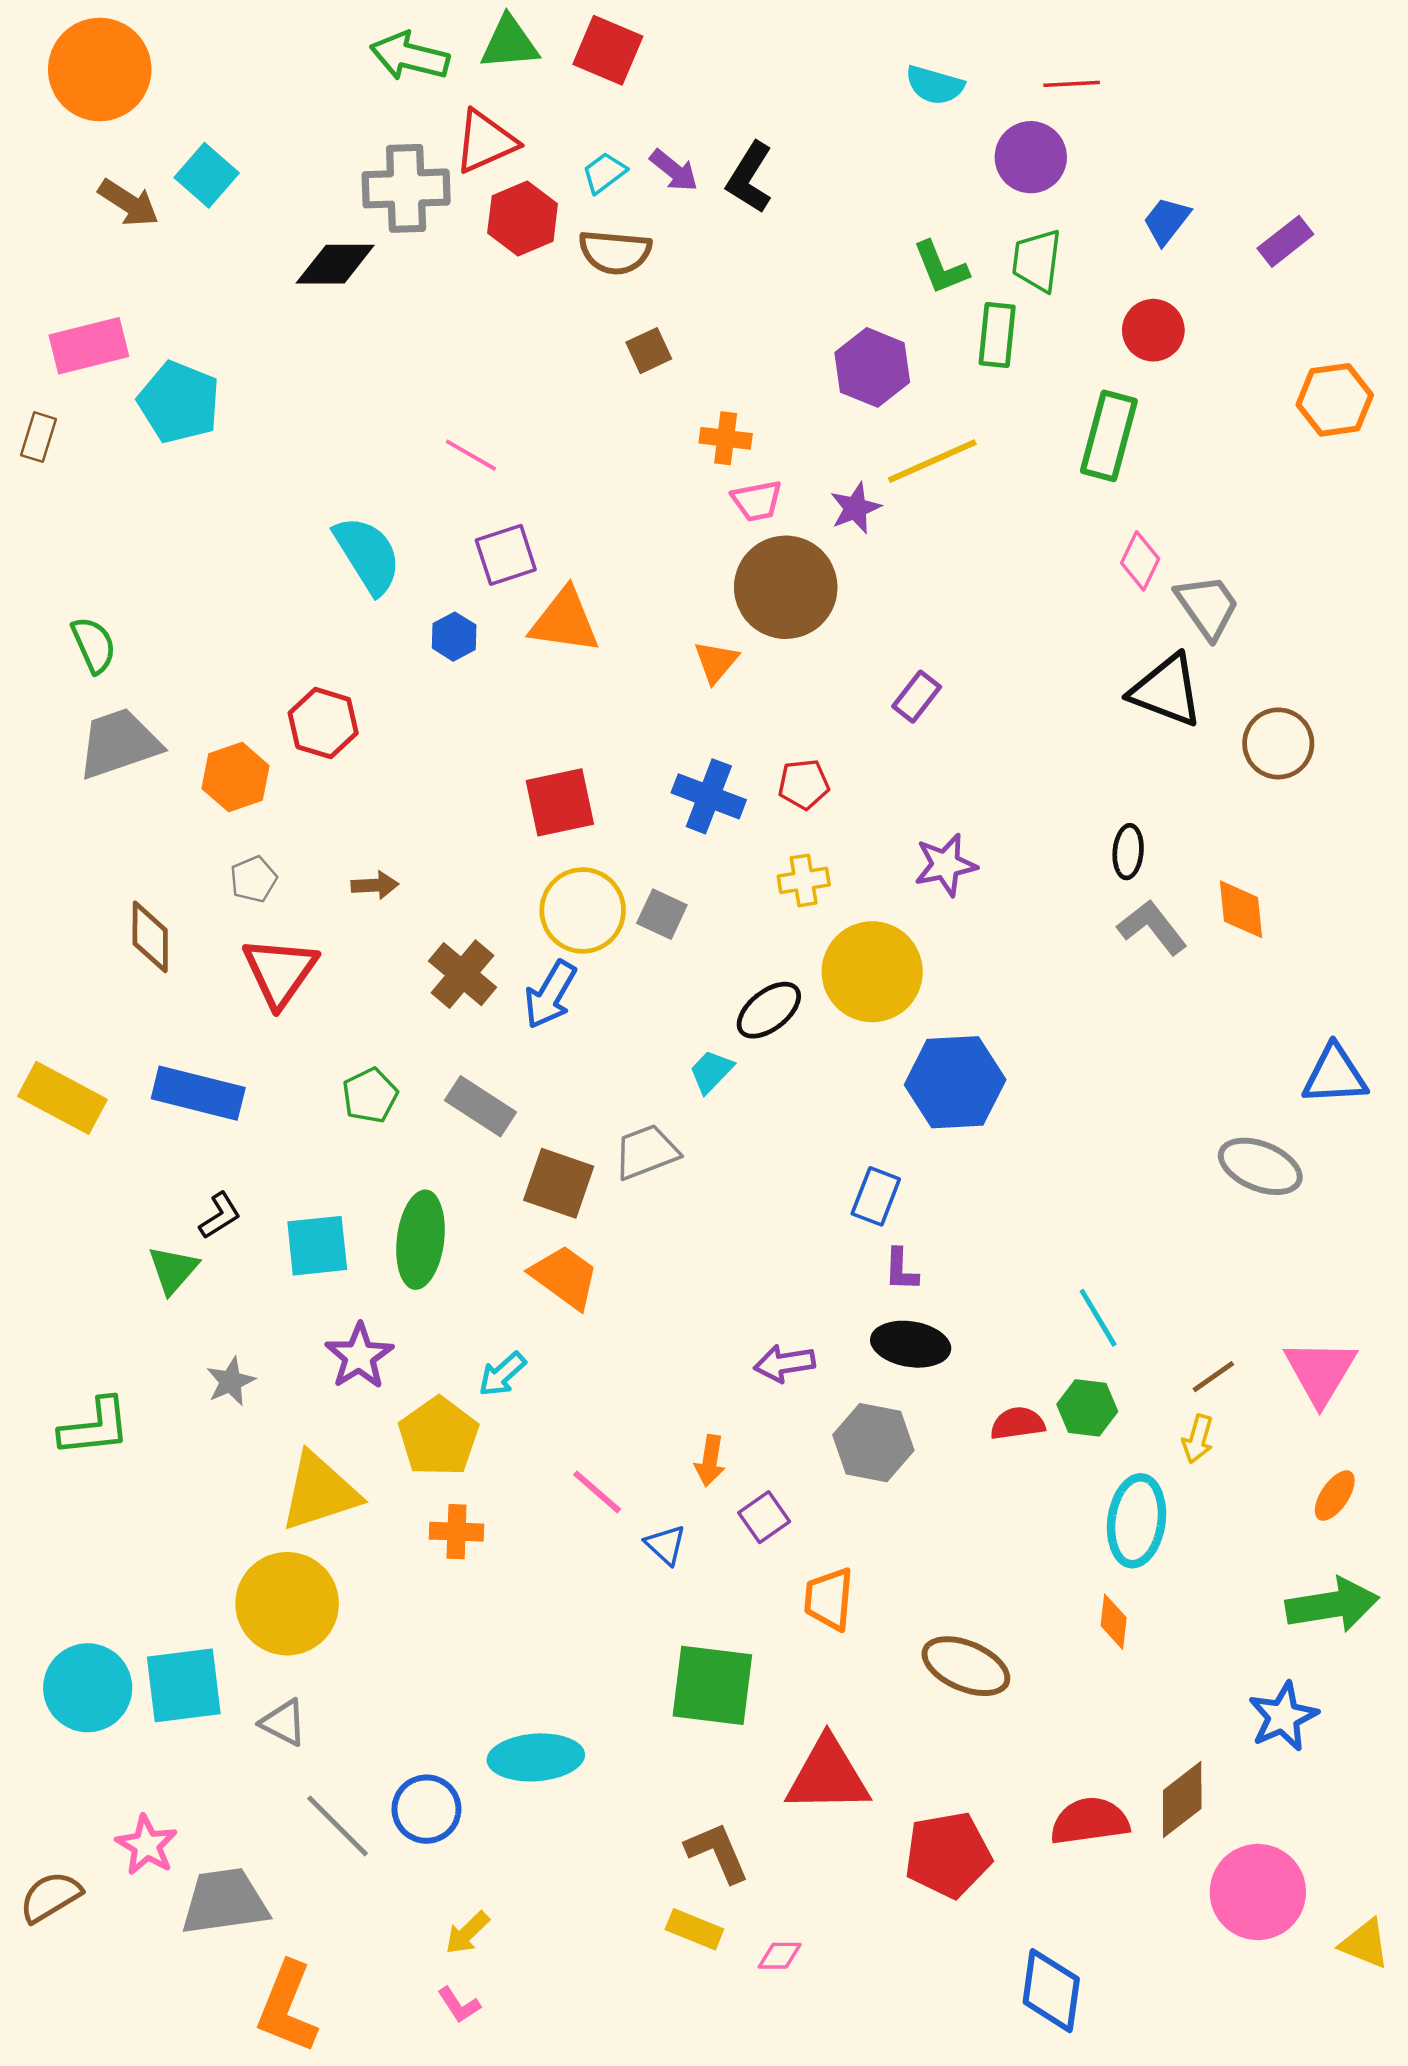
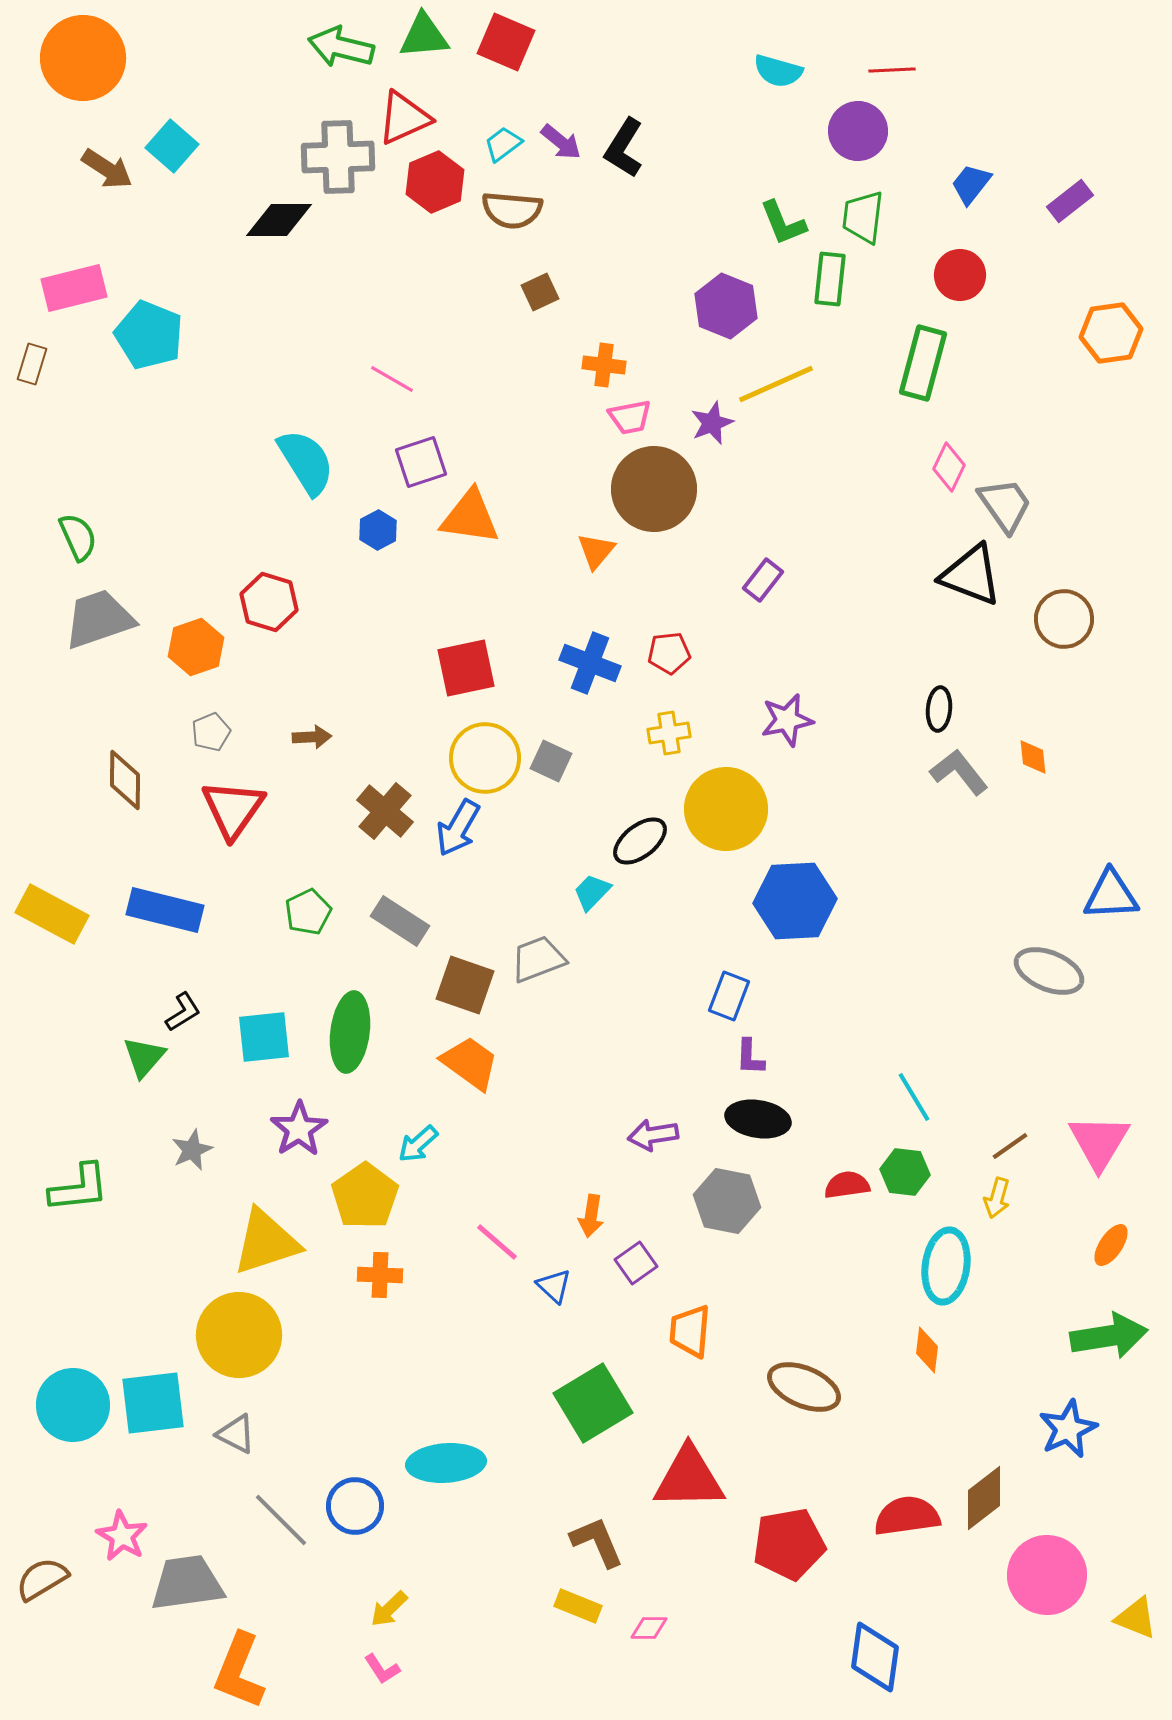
orange diamond: (1241, 909) -> (1033, 757), size x0.7
green square: (712, 1685) -> (593, 1403), turned -38

